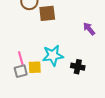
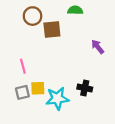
cyan star: (53, 55) -> (57, 98), moved
pink line: (21, 58) -> (23, 66), moved

